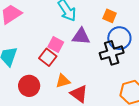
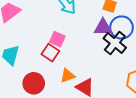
purple triangle: (81, 36) -> (103, 27), moved
black cross: (112, 53) -> (115, 43), turned -30

